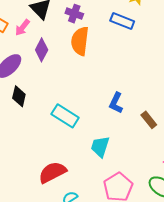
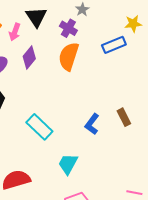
blue rectangle: (122, 21) -> (114, 45), turned -55
pink arrow: (22, 28) -> (15, 32), turned -30
brown rectangle: (149, 120) -> (124, 117), moved

